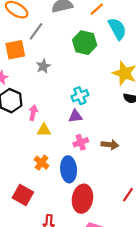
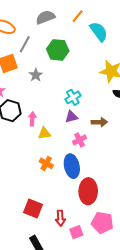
green hexagon: (85, 43) -> (58, 50), moved
brown arrow: (110, 145) -> (99, 122), moved
red square: (23, 195) -> (33, 208), moved

